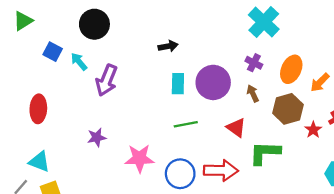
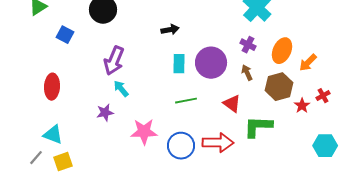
cyan arrow: (79, 62) -> (121, 89), moved

